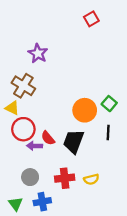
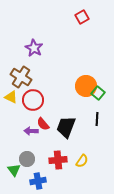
orange circle: (85, 110) -> (86, 86), moved
red circle: (23, 129) -> (33, 100), moved
yellow semicircle: (91, 179) -> (82, 161), turned -40
green triangle: (16, 204) -> (14, 170), moved

